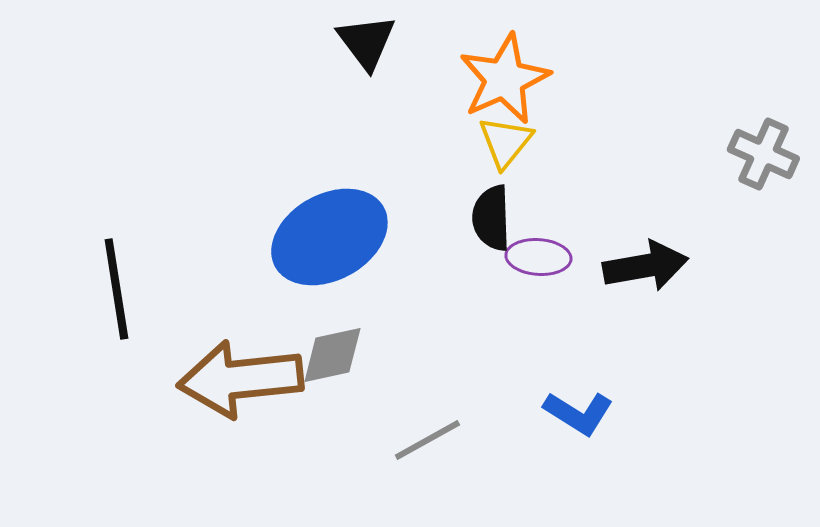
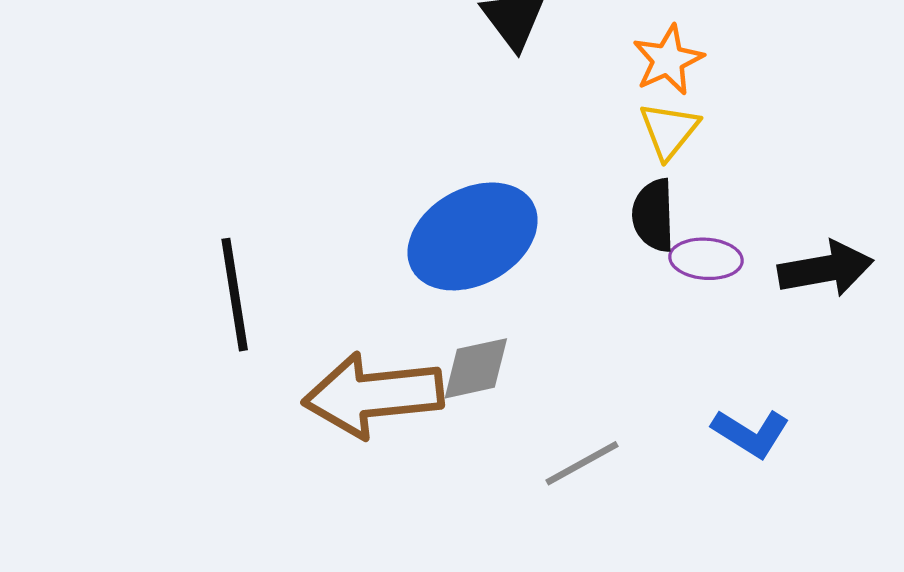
orange star: (504, 79) -> (668, 60), size x0.7

